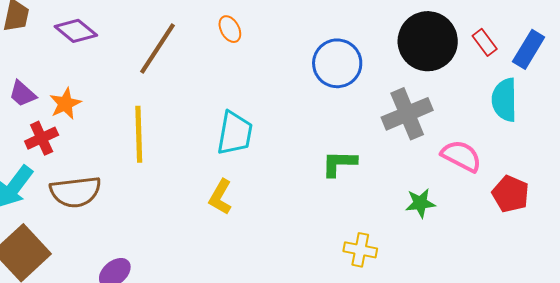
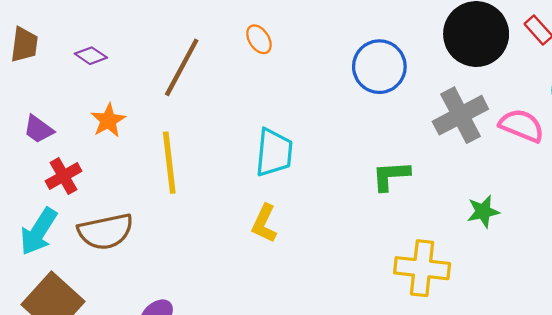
purple diamond: (76, 31) -> (91, 56), size x0.7
orange star: (65, 104) -> (108, 120), moved
pink semicircle: (461, 156) -> (522, 126), moved
yellow cross: (360, 250) -> (422, 268), size x1.5

